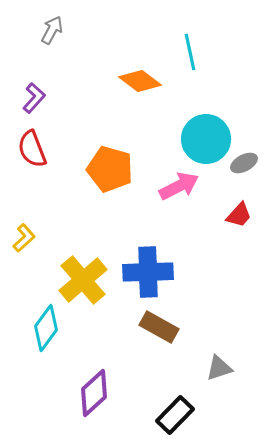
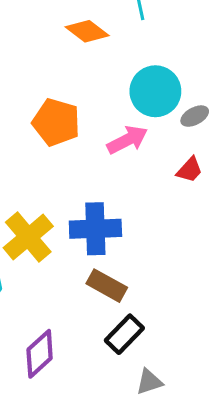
gray triangle: (219, 368) -> (149, 382), moved
black rectangle: (175, 415) -> (124, 334), moved

